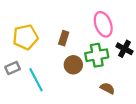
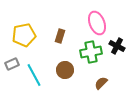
brown circle: (73, 65) -> (65, 70), moved
brown semicircle: (107, 88) -> (101, 83), turned -72

